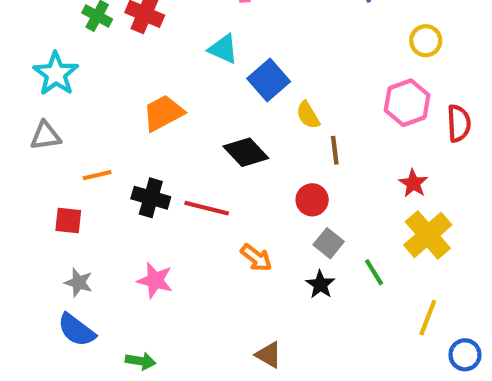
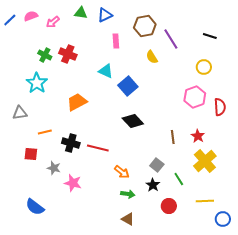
cyan star: (56, 74) -> (37, 83), moved
yellow semicircle: (308, 115) -> (152, 57), moved
brown line: (335, 150) -> (173, 137), moved
black diamond: (246, 152) -> (133, 121), moved
red circle: (312, 200) -> (169, 206), moved
gray star: (79, 282) -> (54, 168), moved
yellow line: (428, 318) -> (205, 201), turned 66
green arrow: (141, 361) -> (128, 194), moved

